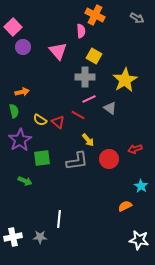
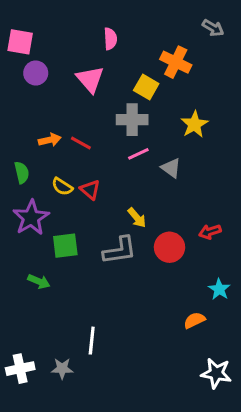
orange cross: (95, 15) -> (176, 62), moved
pink square: (13, 27) -> (20, 42), turned -36
pink semicircle: (81, 31) -> (110, 39), moved
yellow star: (125, 80) -> (194, 124), size x0.7
orange arrow: (22, 92) -> (50, 140), moved
red line: (78, 115) -> (81, 143), moved

